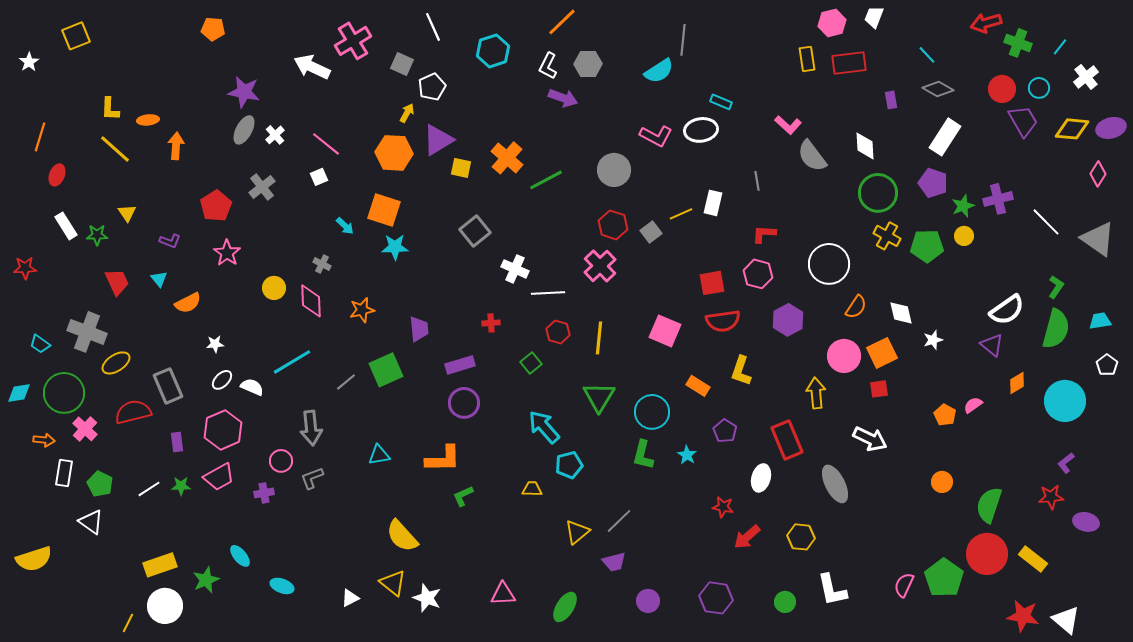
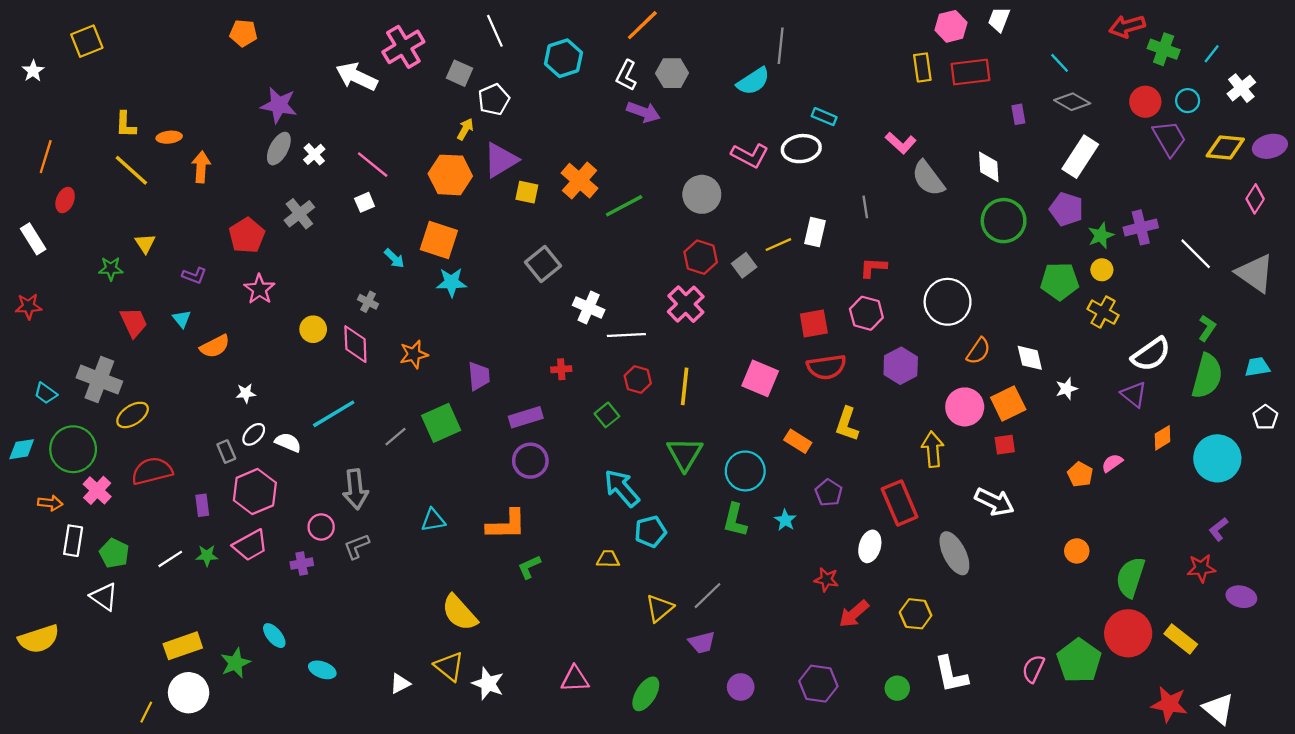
white rectangle: (66, 226) -> (33, 239), moved
yellow cross: (887, 236) -> (1103, 312), moved
gray rectangle: (168, 386) -> (226, 452), moved, size x0.6

